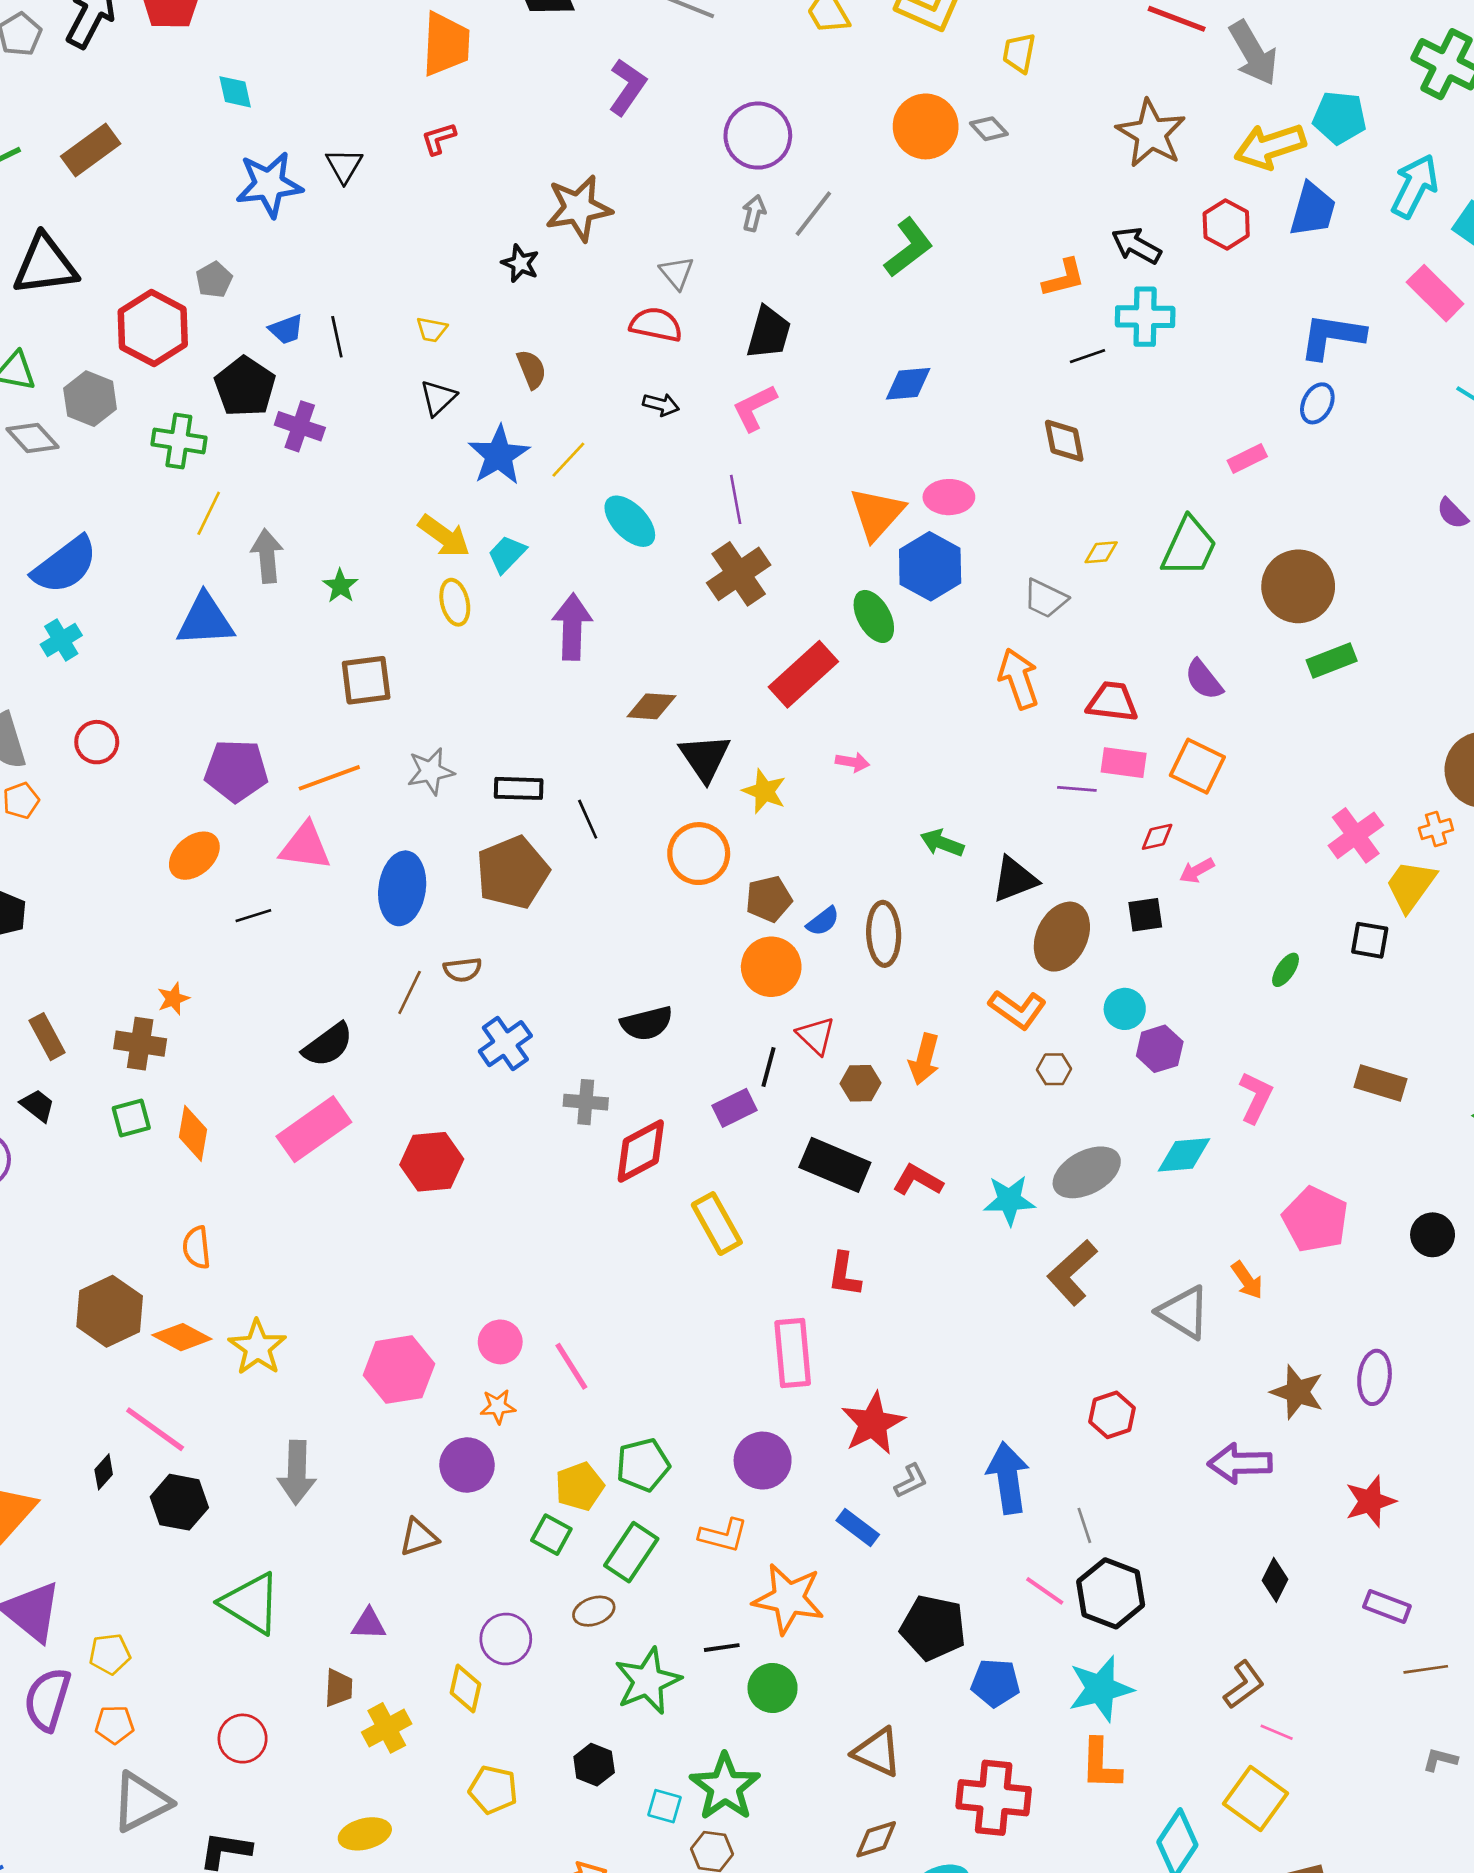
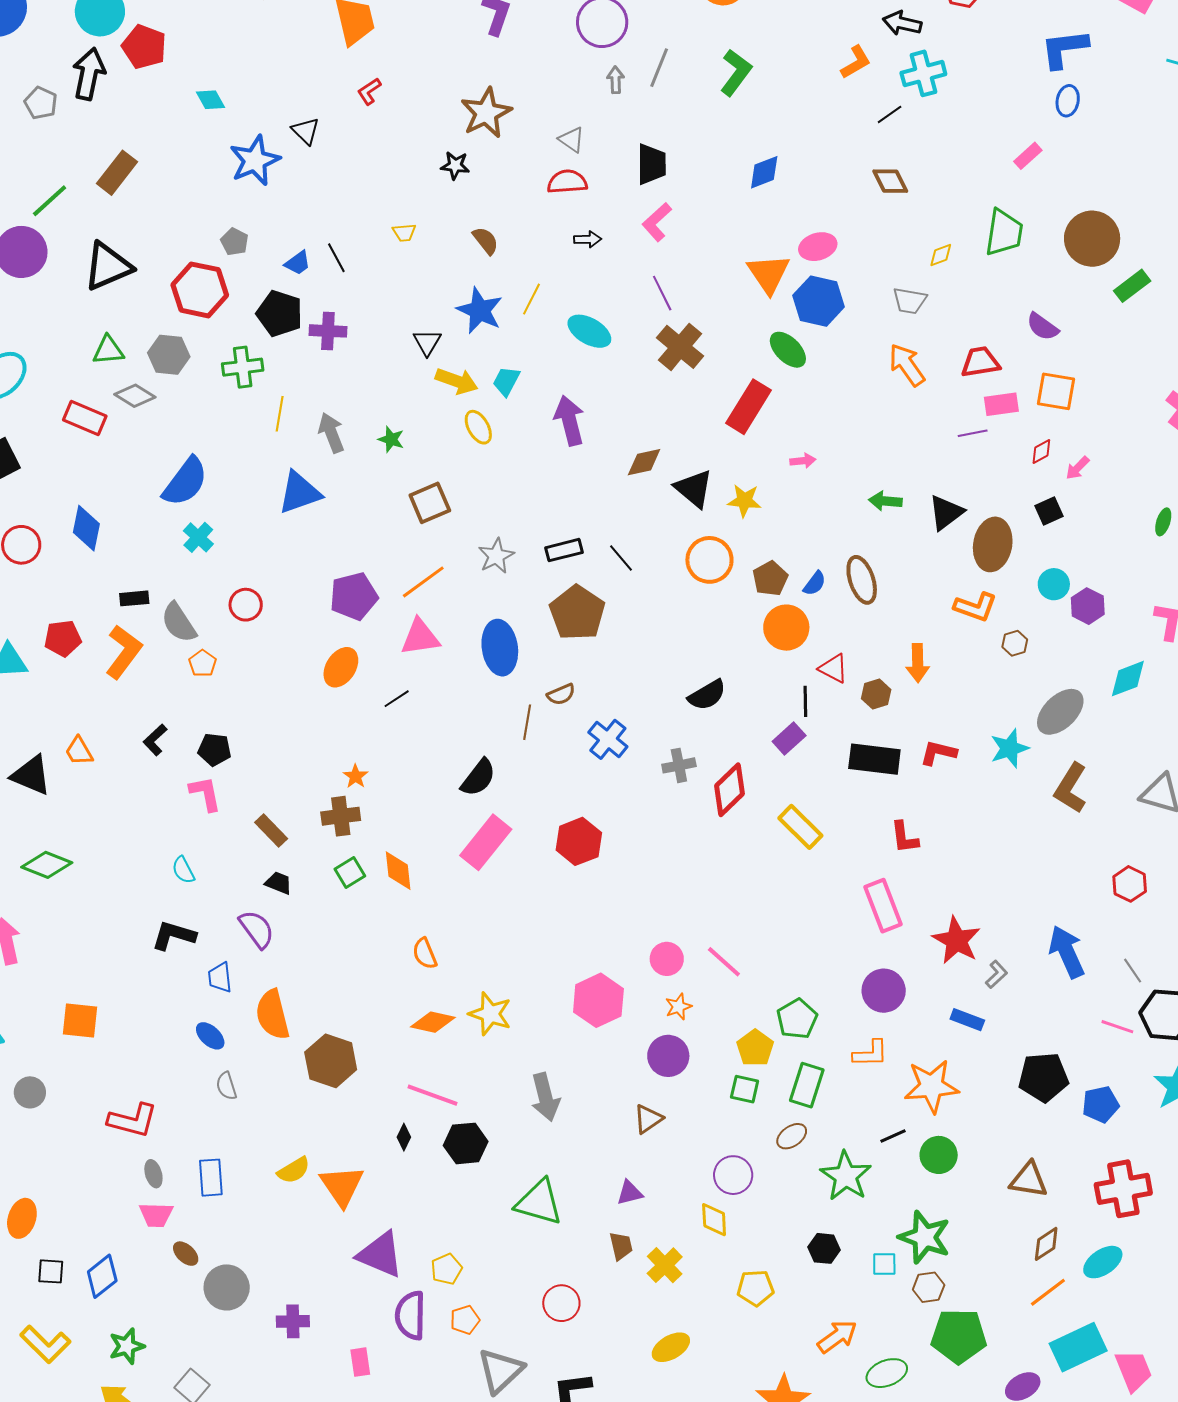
black triangle: (438, 398) -> (427, 342), moved
brown hexagon: (110, 1311) -> (331, 1061), moved

